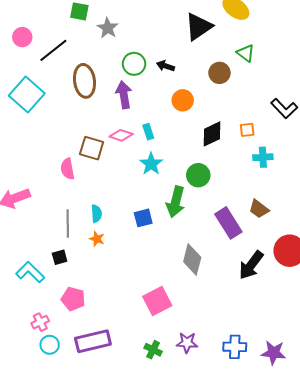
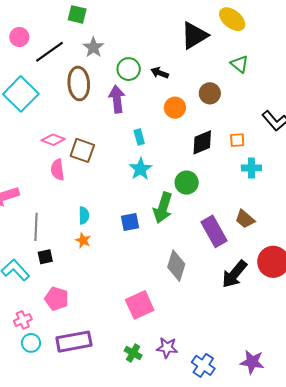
gray star: (108, 28) -> (93, 47), moved
brown circle: (219, 73) -> (210, 93), moved
pink diamond: (121, 135) -> (53, 140), moved
gray line: (68, 223) -> (36, 227), moved
blue cross: (235, 347) -> (203, 365), moved, turned 30

